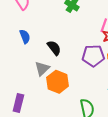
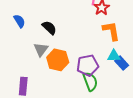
purple pentagon: (93, 56) -> (88, 65), moved

